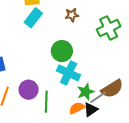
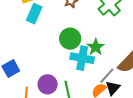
green star: (86, 92) -> (96, 47), moved
gray line: (98, 97) -> (107, 76), moved

